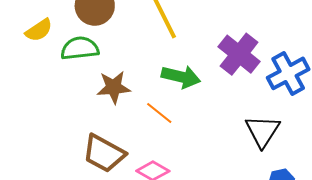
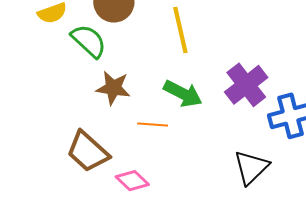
green semicircle: (80, 48) -> (89, 41), turned 36
orange line: (159, 113) -> (153, 124), turned -48

